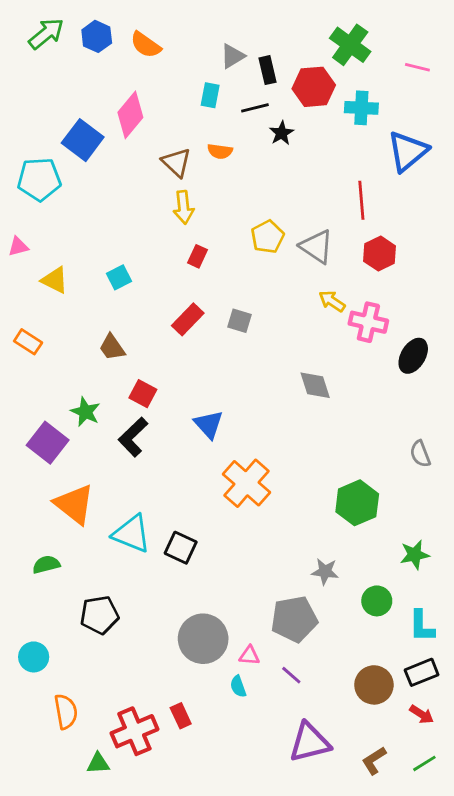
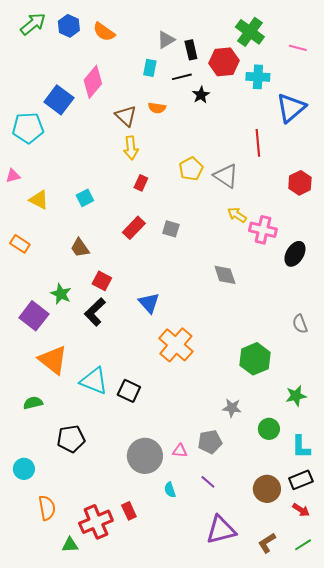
red hexagon: (380, 254) -> (300, 183), moved
gray pentagon: (294, 619) -> (210, 442), size x0.7
pink triangle: (249, 656) -> (180, 451), moved

